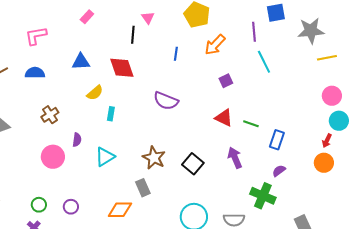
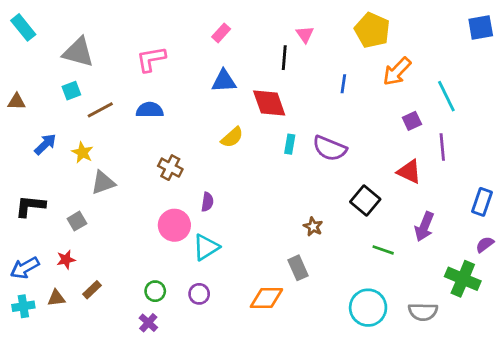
purple line: (254, 32) -> (442, 147), moved
blue triangle: (81, 62) -> (224, 81), moved
cyan line: (264, 62) -> (446, 96), moved
cyan rectangle: (111, 114) -> (290, 144), moved
brown cross: (50, 115) -> (170, 168), turned -30
green line: (251, 124) -> (383, 250), moved
cyan triangle: (105, 157) -> (206, 247), moved
brown star: (154, 158) -> (313, 227), size x0.6
purple arrow: (235, 158) -> (424, 227), turned -135
black square: (193, 164) -> (365, 201), moved

